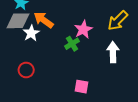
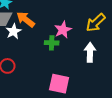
green cross: (72, 44) -> (52, 43), turned 32
pink square: (81, 87) -> (59, 84), size x1.5

